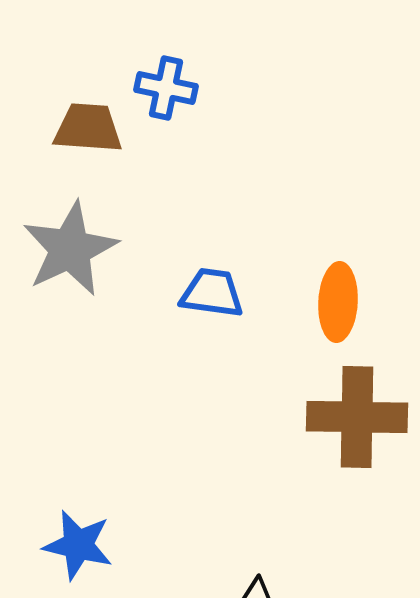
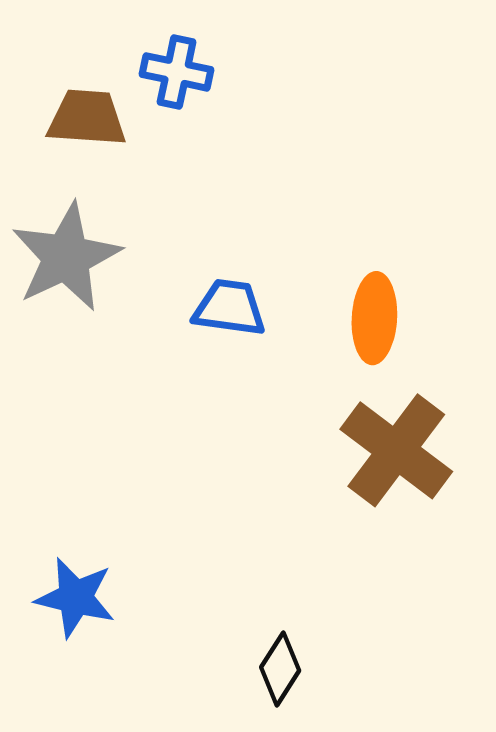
brown cross: (357, 417) -> (396, 450), turned 36

